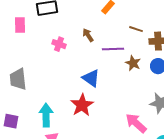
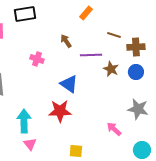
pink cross: (59, 44) -> (37, 59), moved
red star: (82, 105) -> (60, 111), turned 30
pink arrow: (136, 123) -> (114, 129), size x0.7

